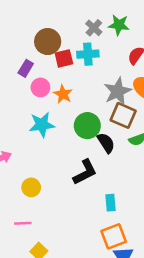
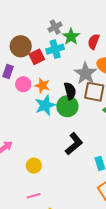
green star: (119, 25) -> (71, 37), moved, turned -30
gray cross: (94, 28) -> (55, 27), turned 32
cyan star: (42, 125) -> (45, 105), moved
black semicircle: (106, 143) -> (70, 91), moved, turned 30

